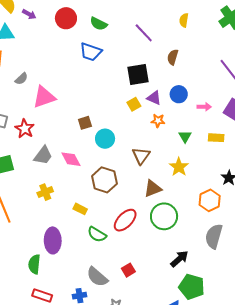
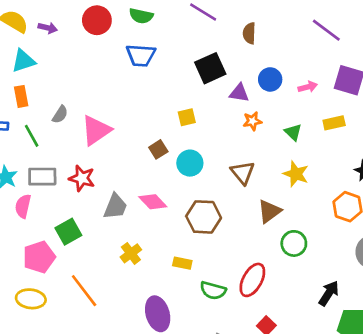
yellow square: (134, 104) -> (187, 117), moved, turned 32
green circle: (164, 216) -> (294, 243), size x0.7
red ellipse: (125, 220) -> (252, 280), moved

